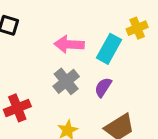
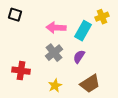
red cross: (17, 108) -> (21, 71), turned 30

